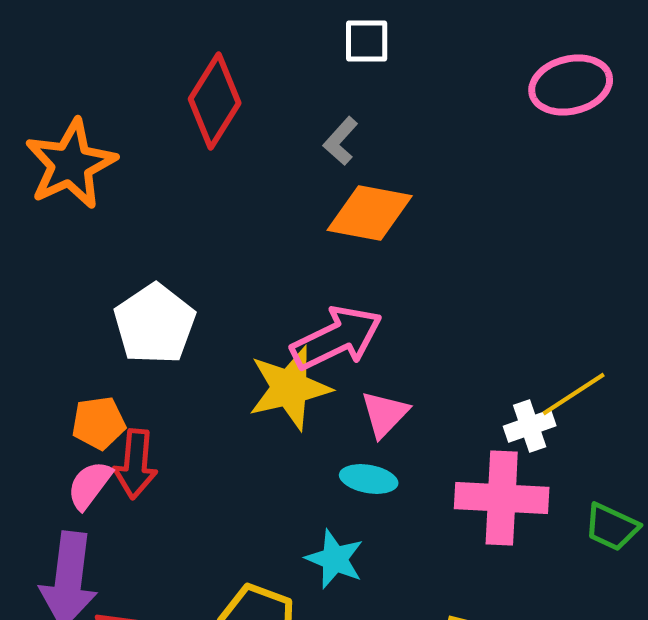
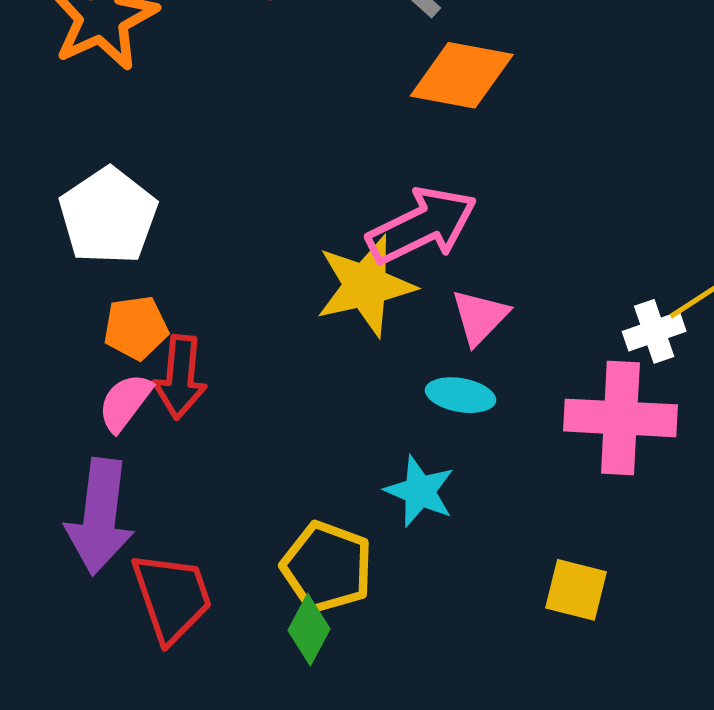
white pentagon: (155, 324) -> (108, 216), moved

